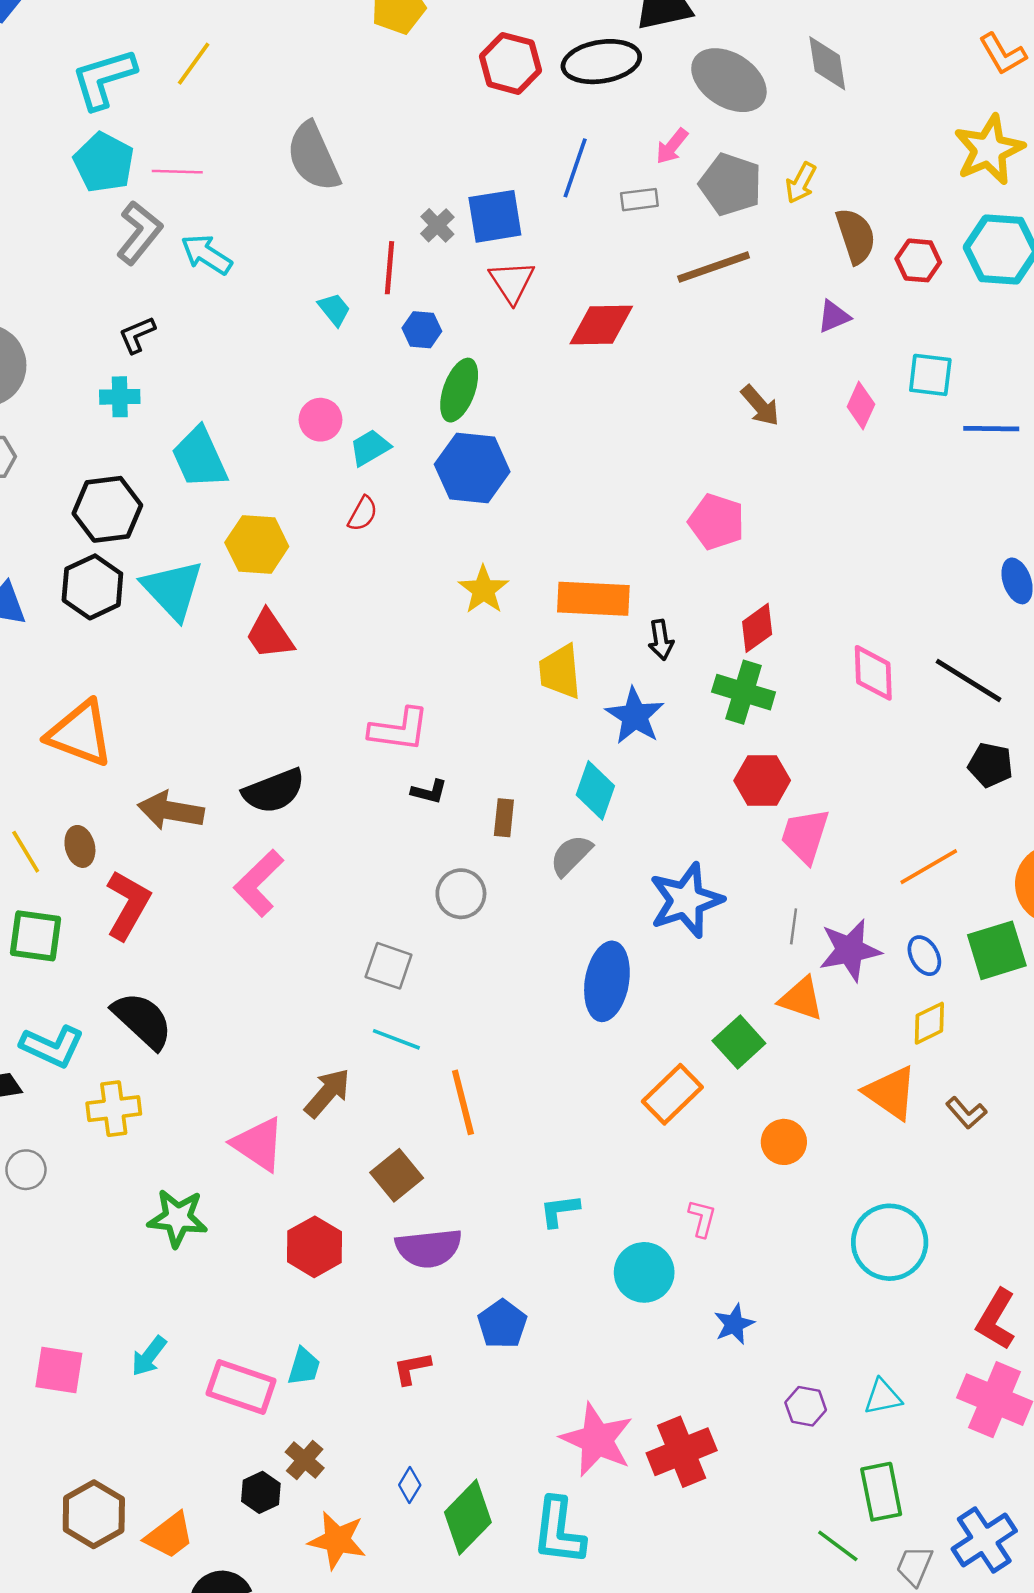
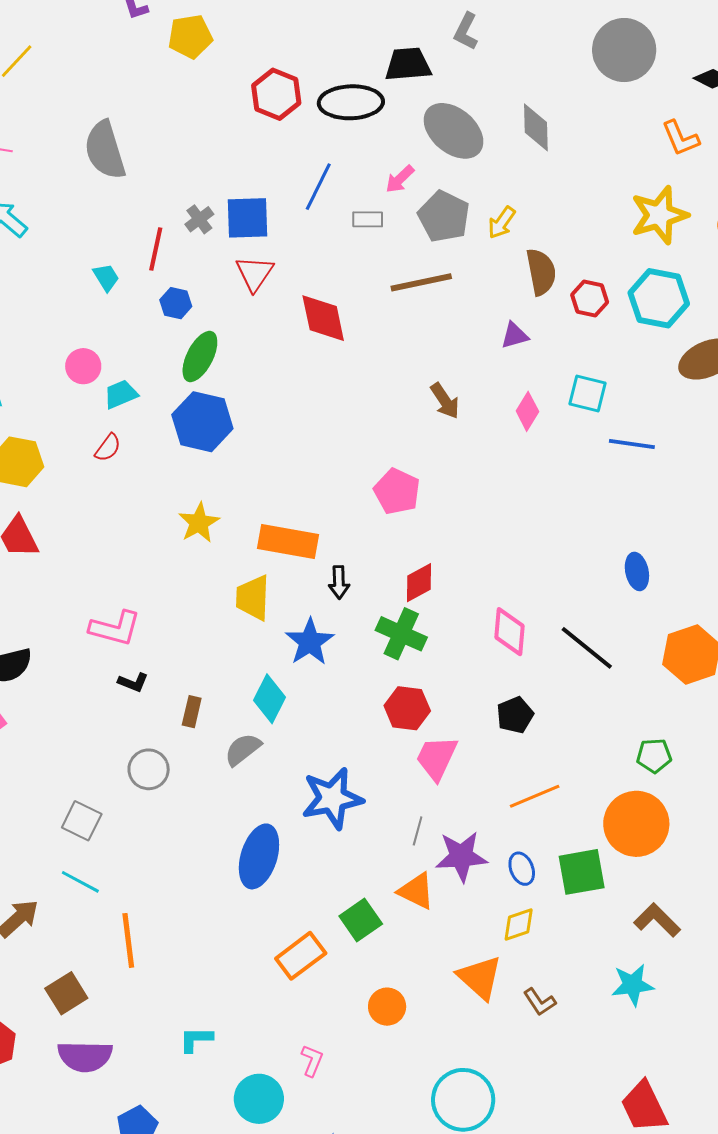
red diamond: (601, 325) -> (323, 318), turned 72
black pentagon: (990, 765) -> (515, 715), moved, turned 30

